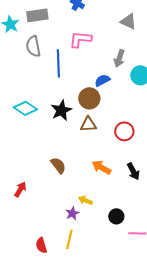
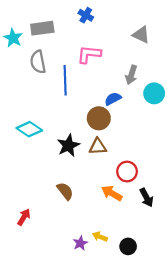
black star: (61, 110) -> (68, 145), moved
red circle: (124, 131) -> (127, 172), moved
yellow arrow: (85, 200) -> (100, 237), moved

